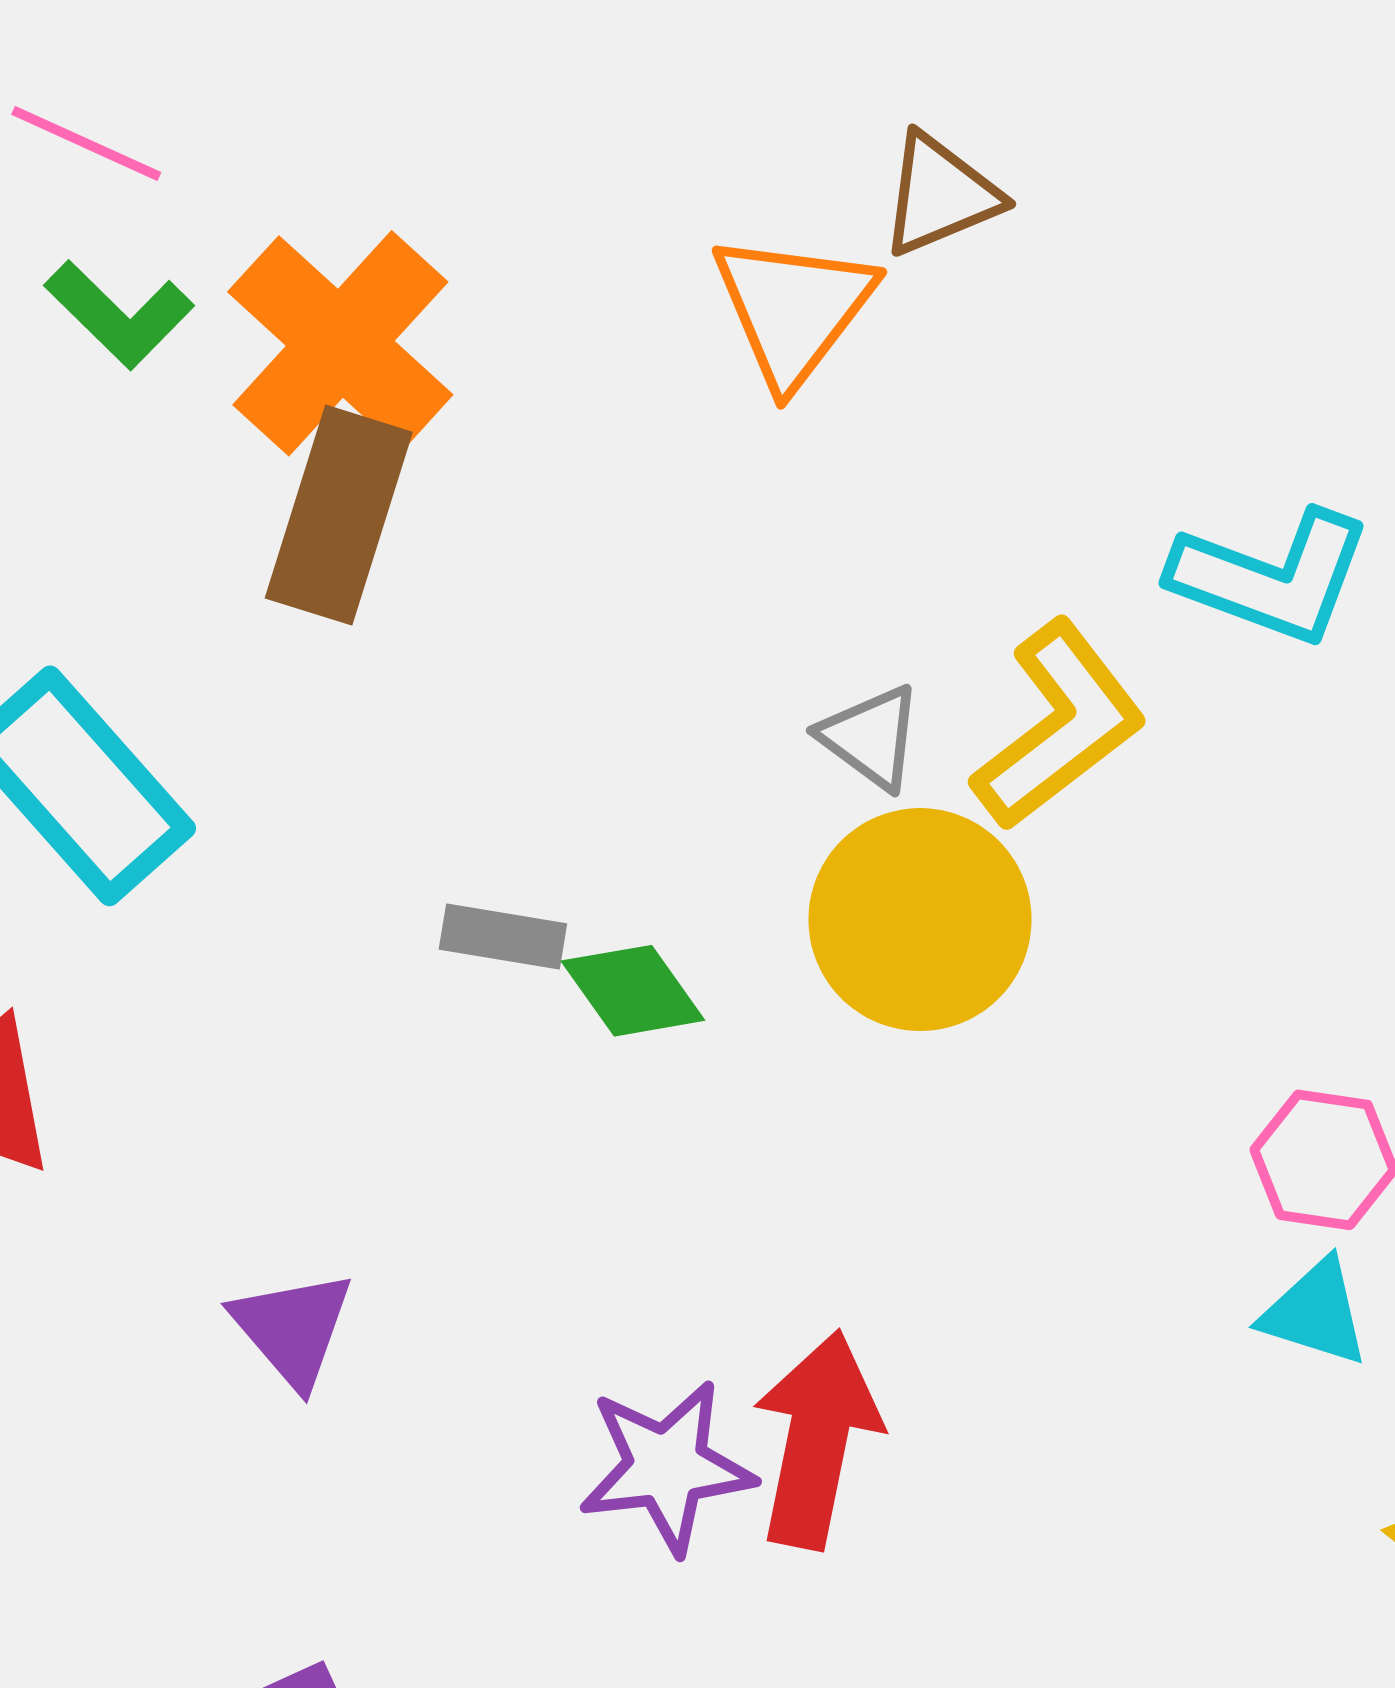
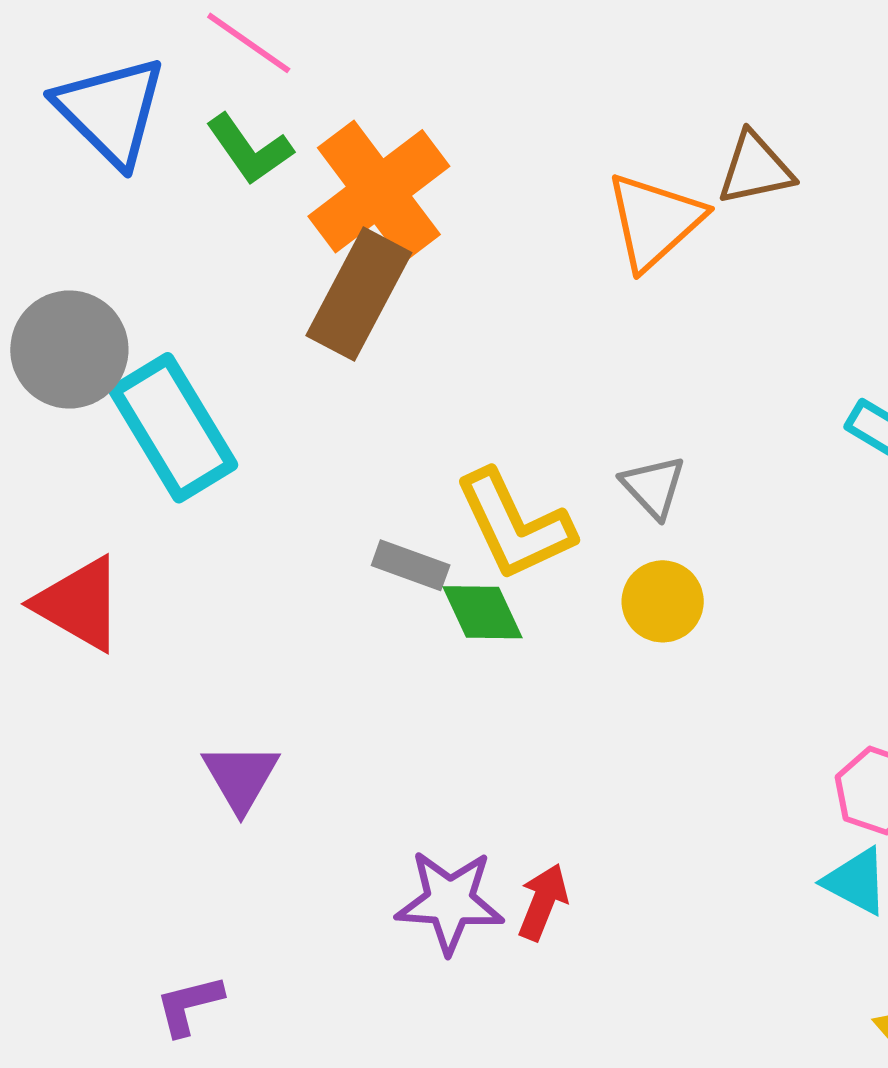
yellow L-shape: (1059, 725) -> (514, 525), moved, turned 92
yellow circle: (920, 920) -> (663, 601), size x0.6
red arrow: (817, 1440) -> (543, 902), size x0.6

